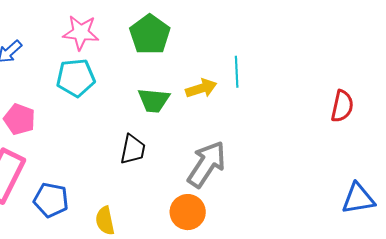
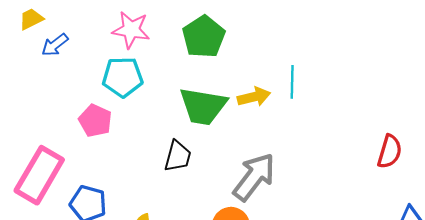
green trapezoid: (154, 100) -> (203, 106), size x1.4
red semicircle: (342, 106) -> (390, 152), moved
pink pentagon: (19, 119) -> (95, 121), moved

